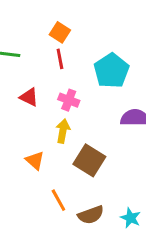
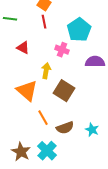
pink cross: (69, 100) -> (62, 50), moved
orange triangle: (35, 160) -> (27, 91), size x1.6

